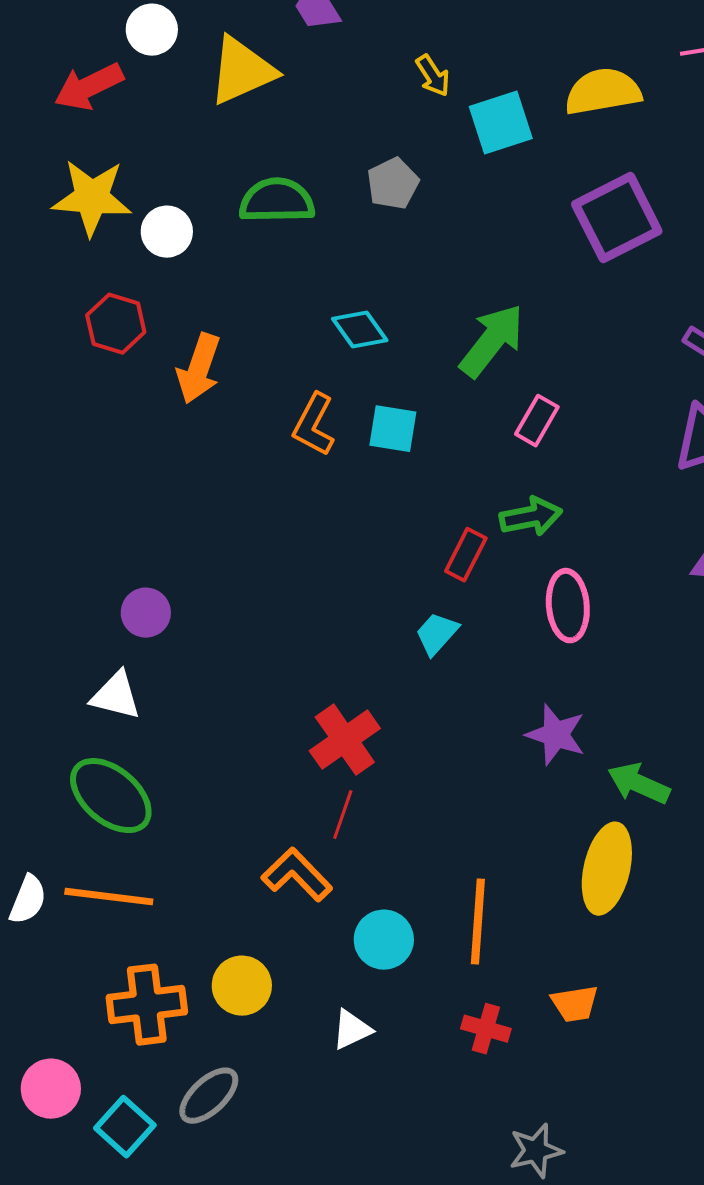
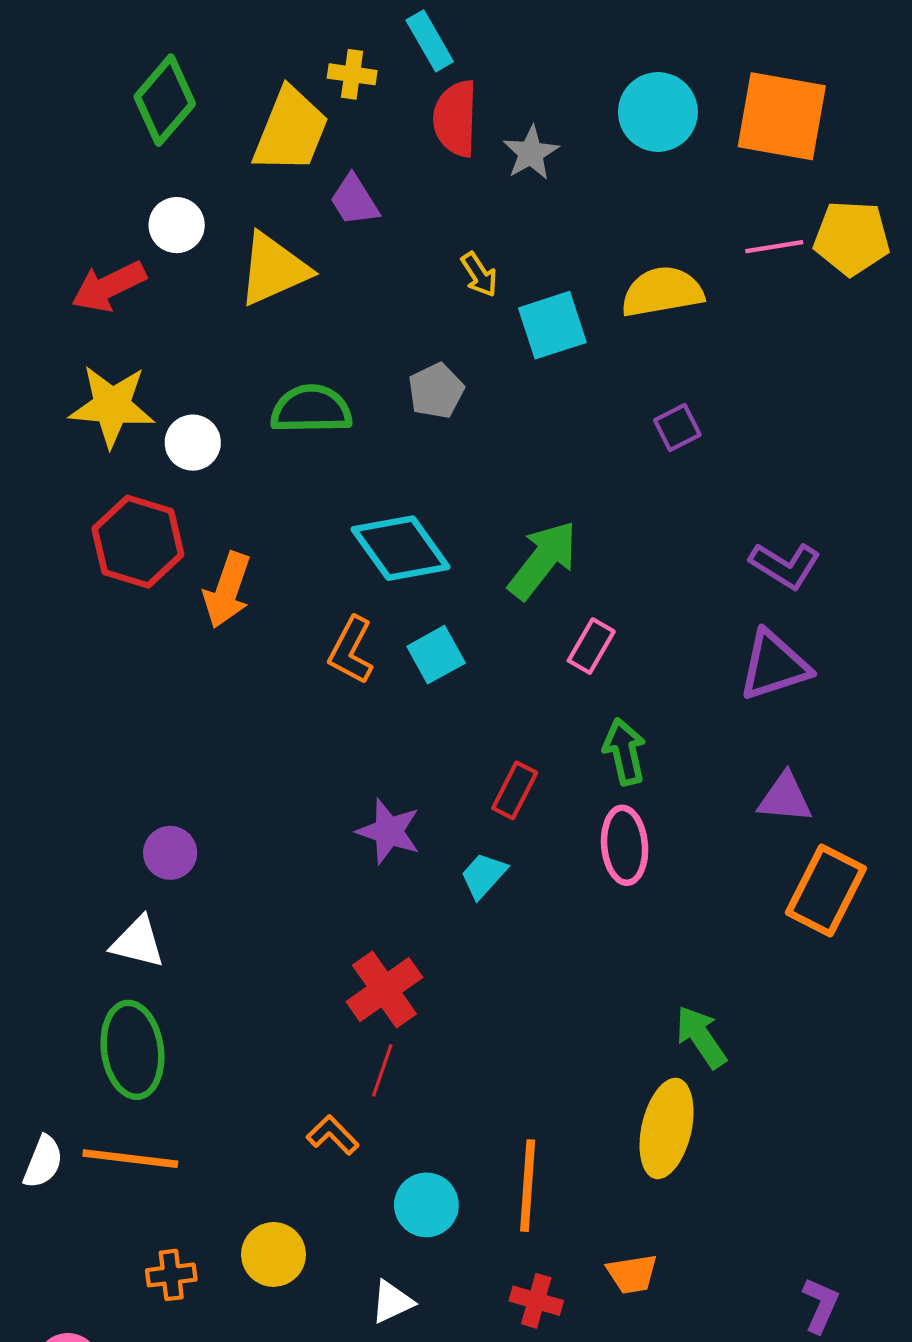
purple square: (617, 218) -> (677, 427), size x0.5
red hexagon: (116, 324) -> (138, 542), size x1.4
cyan diamond: (360, 330) -> (401, 548), size x1.6
cyan square: (393, 429) -> (436, 655), turned -38
green arrow: (531, 517) -> (625, 752), moved, turned -92
purple star: (556, 735) -> (389, 831), moved
green arrow: (639, 784) -> (701, 1037), turned 32
green ellipse: (111, 796) -> (132, 1050), turned 42
orange L-shape: (297, 875) -> (333, 1135), size x0.7
orange cross: (147, 1005) -> (171, 1275), size x0.6

